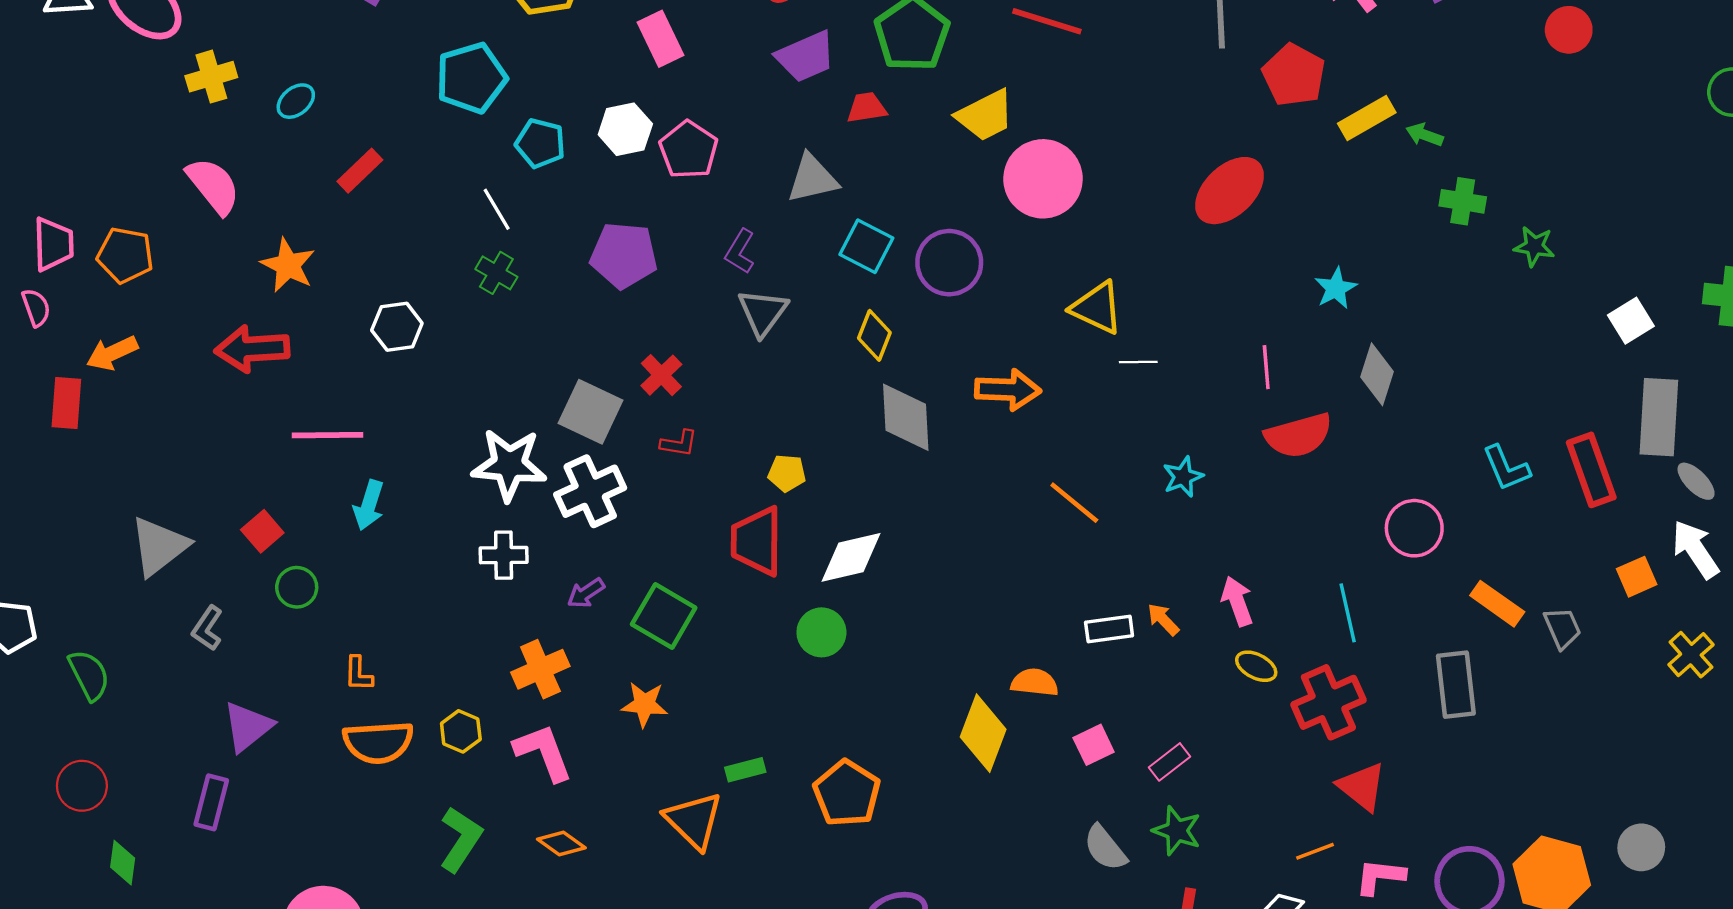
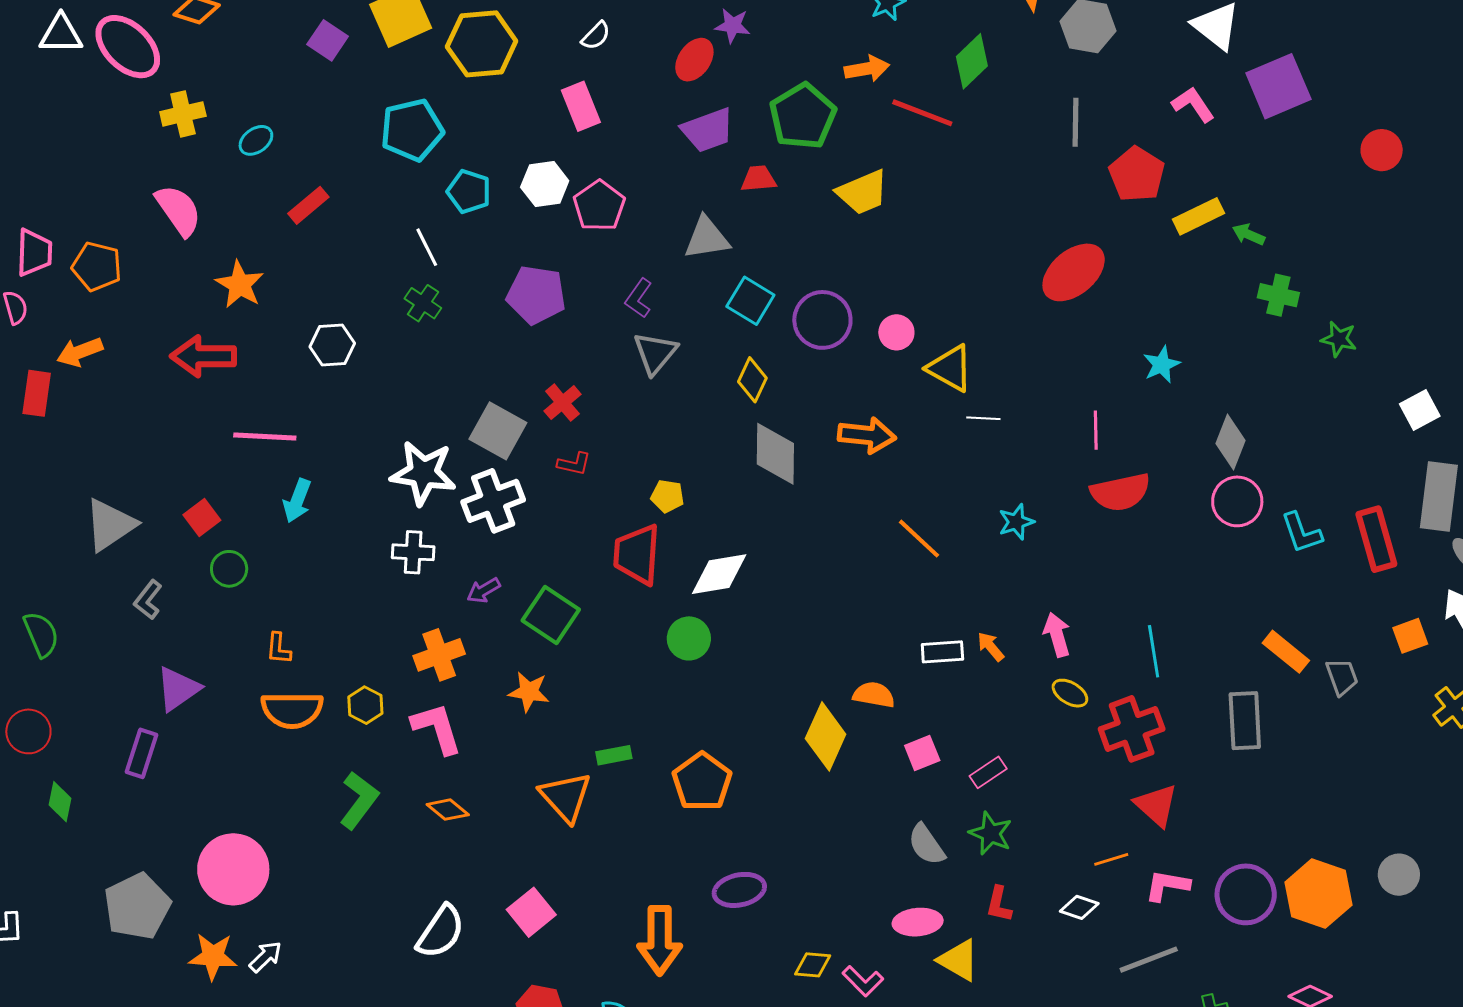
pink circle: (1043, 179) -> (896, 332), moved, size x0.5
gray diamond: (1377, 374) -> (1230, 442), moved
pink circle: (1414, 528) -> (1237, 501), moved

